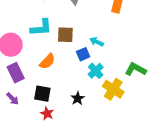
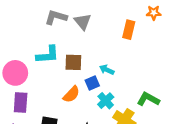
orange semicircle: (47, 61) -> (71, 94), moved
purple rectangle: (16, 73) -> (21, 103), turned 30

